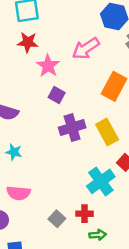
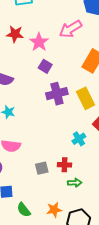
red star: (28, 42) -> (15, 34), moved
cyan cross: (101, 181) -> (79, 139), size x0.6
gray square: (57, 219) -> (42, 168), turned 32

